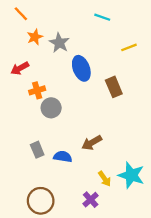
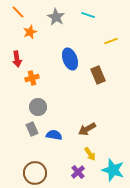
gray star: (59, 43) -> (56, 17), moved
red arrow: (20, 68) -> (17, 59), turned -70
gray circle: (51, 108) -> (38, 107), moved
brown arrow: (92, 143) -> (87, 129), moved
cyan star: (131, 175) -> (113, 170), moved

